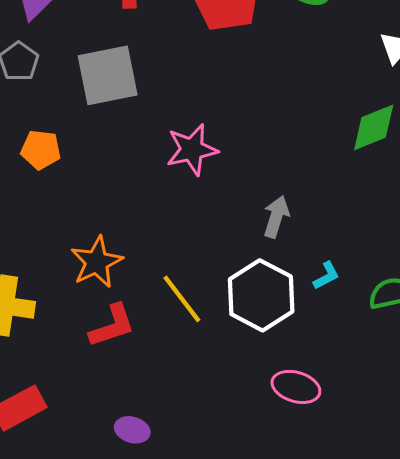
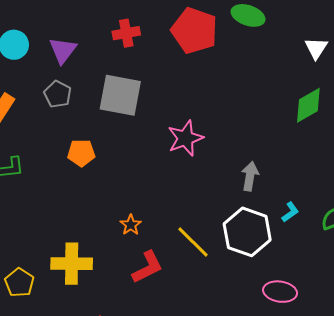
gray square: (108, 75) -> (120, 95), turned 30
orange star: (97, 262) -> (131, 225), size x0.6

